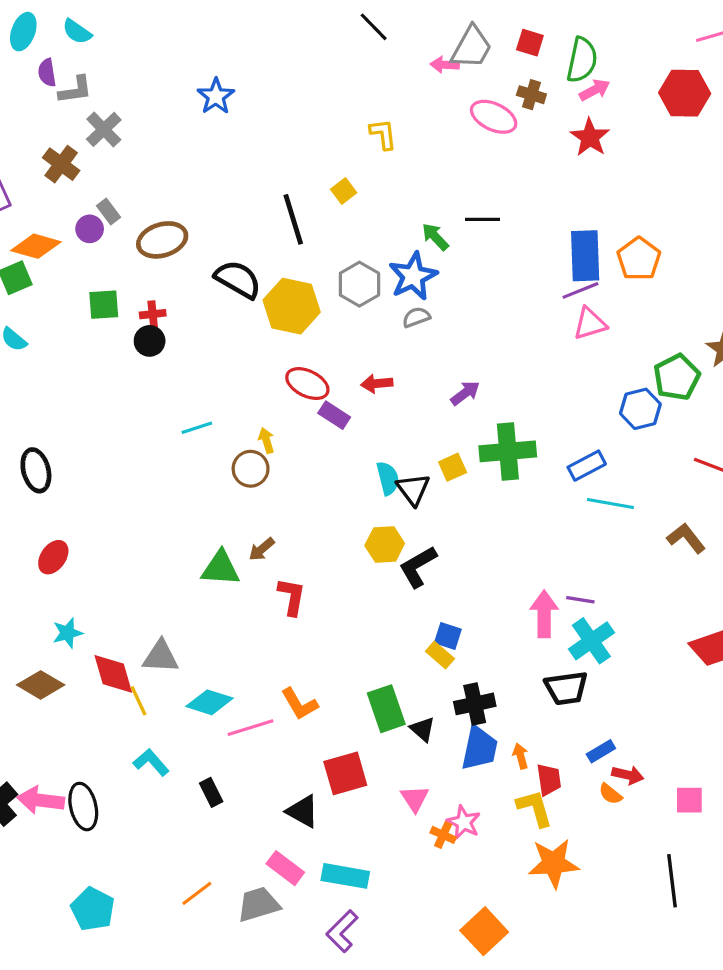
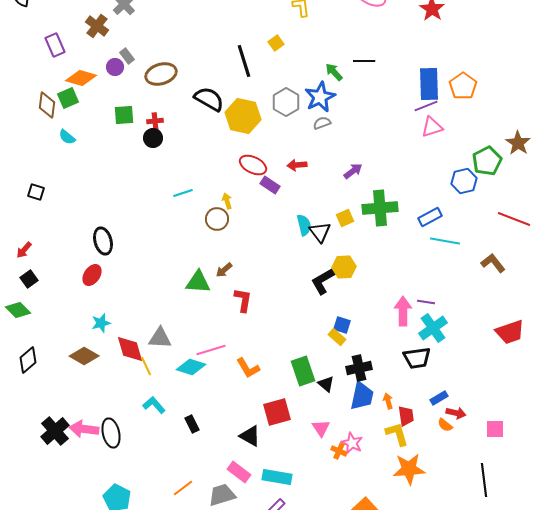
black ellipse: (36, 470) -> (103, 241), moved
yellow hexagon: (385, 545) -> (344, 267), moved
pink line: (251, 728) -> (211, 350), moved

